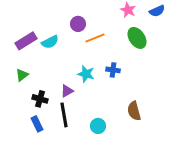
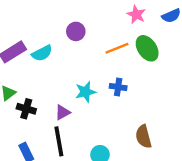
orange line: (95, 38) -> (117, 48), moved
cyan star: (86, 74) -> (85, 92), turned -30
black cross: (40, 99) -> (26, 109), moved

